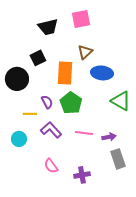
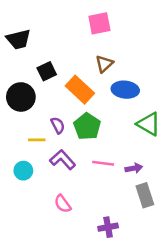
black trapezoid: (48, 27) -> (18, 39), moved
orange rectangle: (65, 73) -> (80, 90), turned -50
purple cross: (82, 175) -> (108, 227), moved

